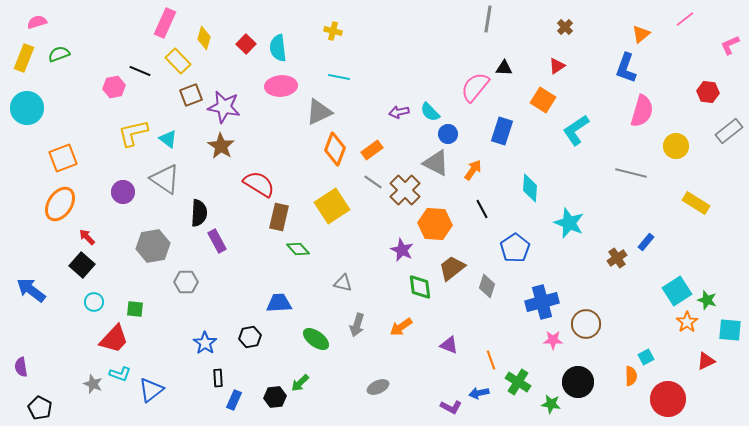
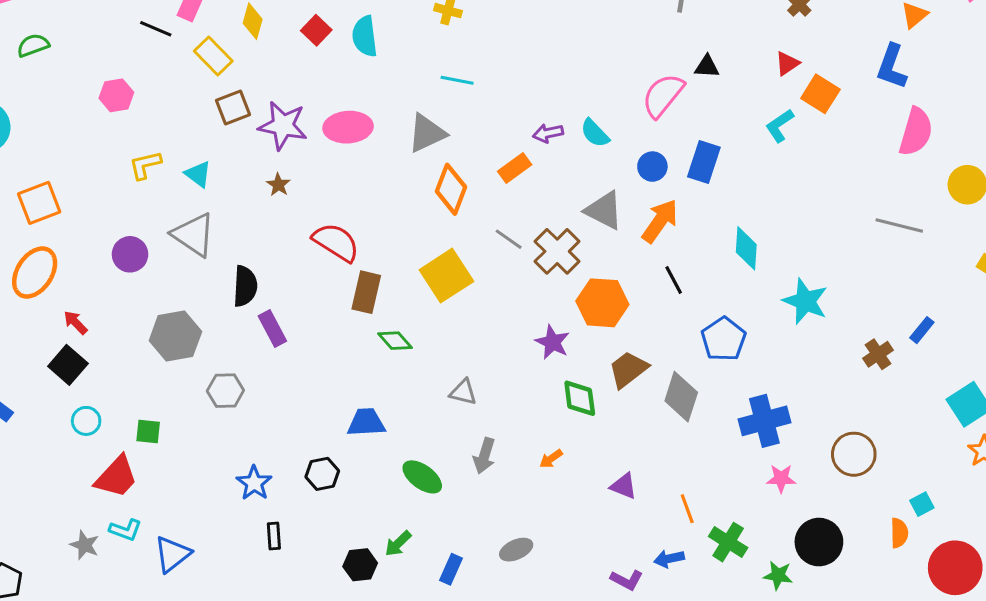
black line: (140, 71) -> (156, 29), moved
pink ellipse: (281, 86) -> (348, 127), moved
orange square: (543, 100) -> (820, 94), moved
cyan L-shape: (576, 130) -> (780, 126), moved, size x0.7
yellow L-shape: (133, 133) -> (145, 165), size x0.7
blue circle: (448, 134) -> (652, 167), moved
brown star: (221, 146) -> (278, 185), size x0.6
orange rectangle: (372, 150) -> (515, 168), moved
orange arrow: (473, 170) -> (660, 221), size x1.4
gray diamond: (487, 286) -> (681, 397), size x1.4
brown circle: (586, 324) -> (854, 454), moved
orange arrow: (401, 327) -> (551, 459), size x0.7
blue rectangle: (234, 400) -> (451, 569), moved

